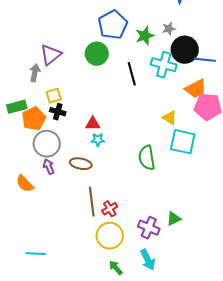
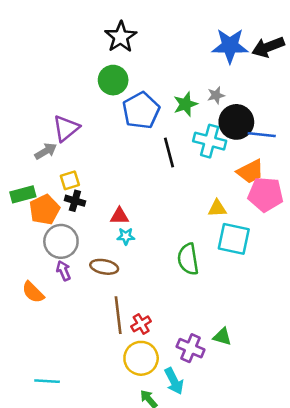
blue pentagon: (113, 25) -> (141, 111), moved
green circle: (97, 54) -> (113, 80), moved
gray arrow: (35, 73) -> (46, 151), turned 48
yellow triangle: (170, 118) -> (217, 208), turned -35
green triangle: (174, 219) -> (222, 337), turned 42
cyan arrow: (148, 260) -> (174, 381), moved

